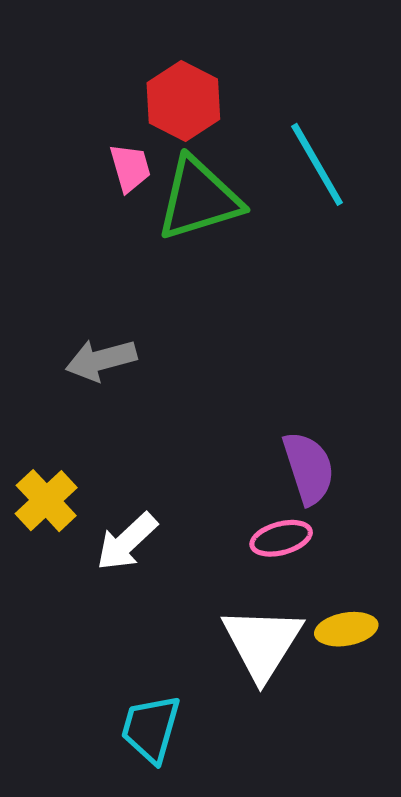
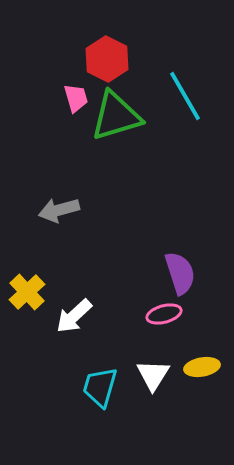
white triangle: (262, 643) -> (153, 375), size x0.7
cyan trapezoid: (151, 729) -> (100, 387), moved

